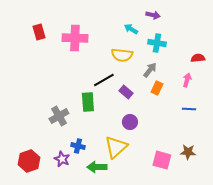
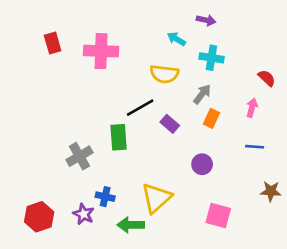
red semicircle: (198, 58) -> (267, 78), turned 48
purple circle: (130, 122) -> (202, 164), moved
brown star: (188, 152) -> (271, 191), moved

